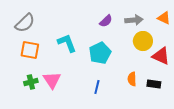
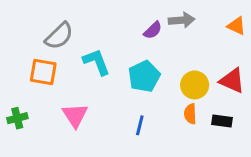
gray arrow: (134, 20) -> (182, 20), moved
gray semicircle: (25, 23) -> (59, 36), moved
yellow circle: (143, 41) -> (195, 85), moved
green cross: (31, 82) -> (17, 118), moved

